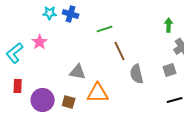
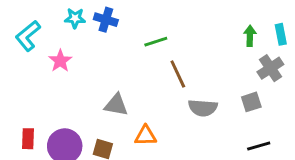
cyan L-shape: (15, 53) -> (28, 36), moved
gray semicircle: (137, 74) -> (203, 108), turned -72
red rectangle: (18, 86) -> (28, 139), moved
orange triangle: (98, 93) -> (146, 136), size x0.7

